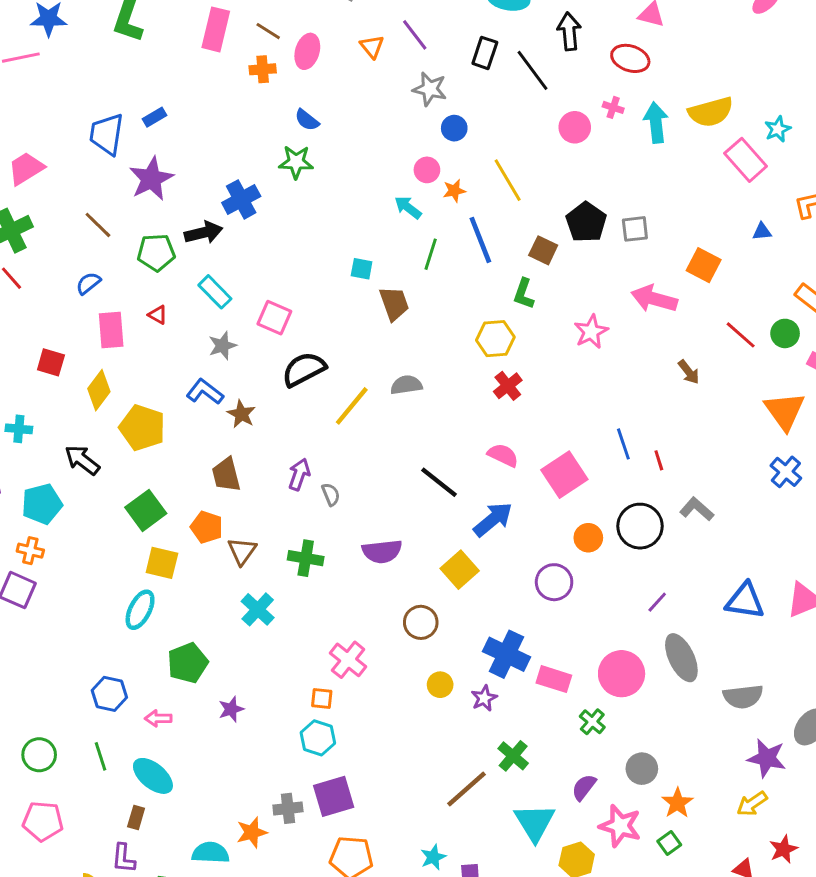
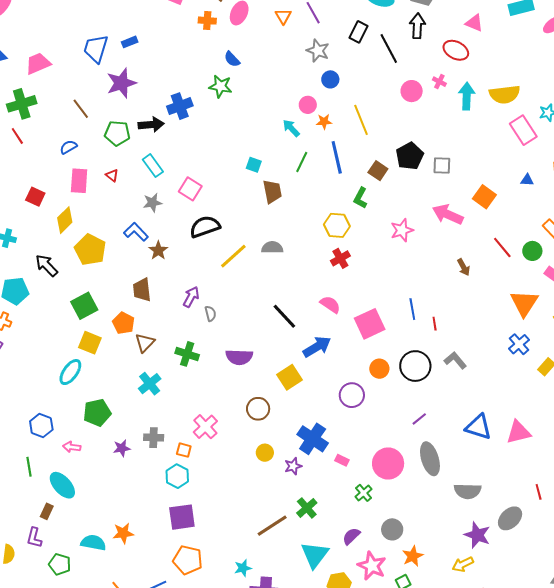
pink rectangle: (554, 679) -> (342, 460), size x0.6
gray cross: (288, 808) -> (154, 438), moved

